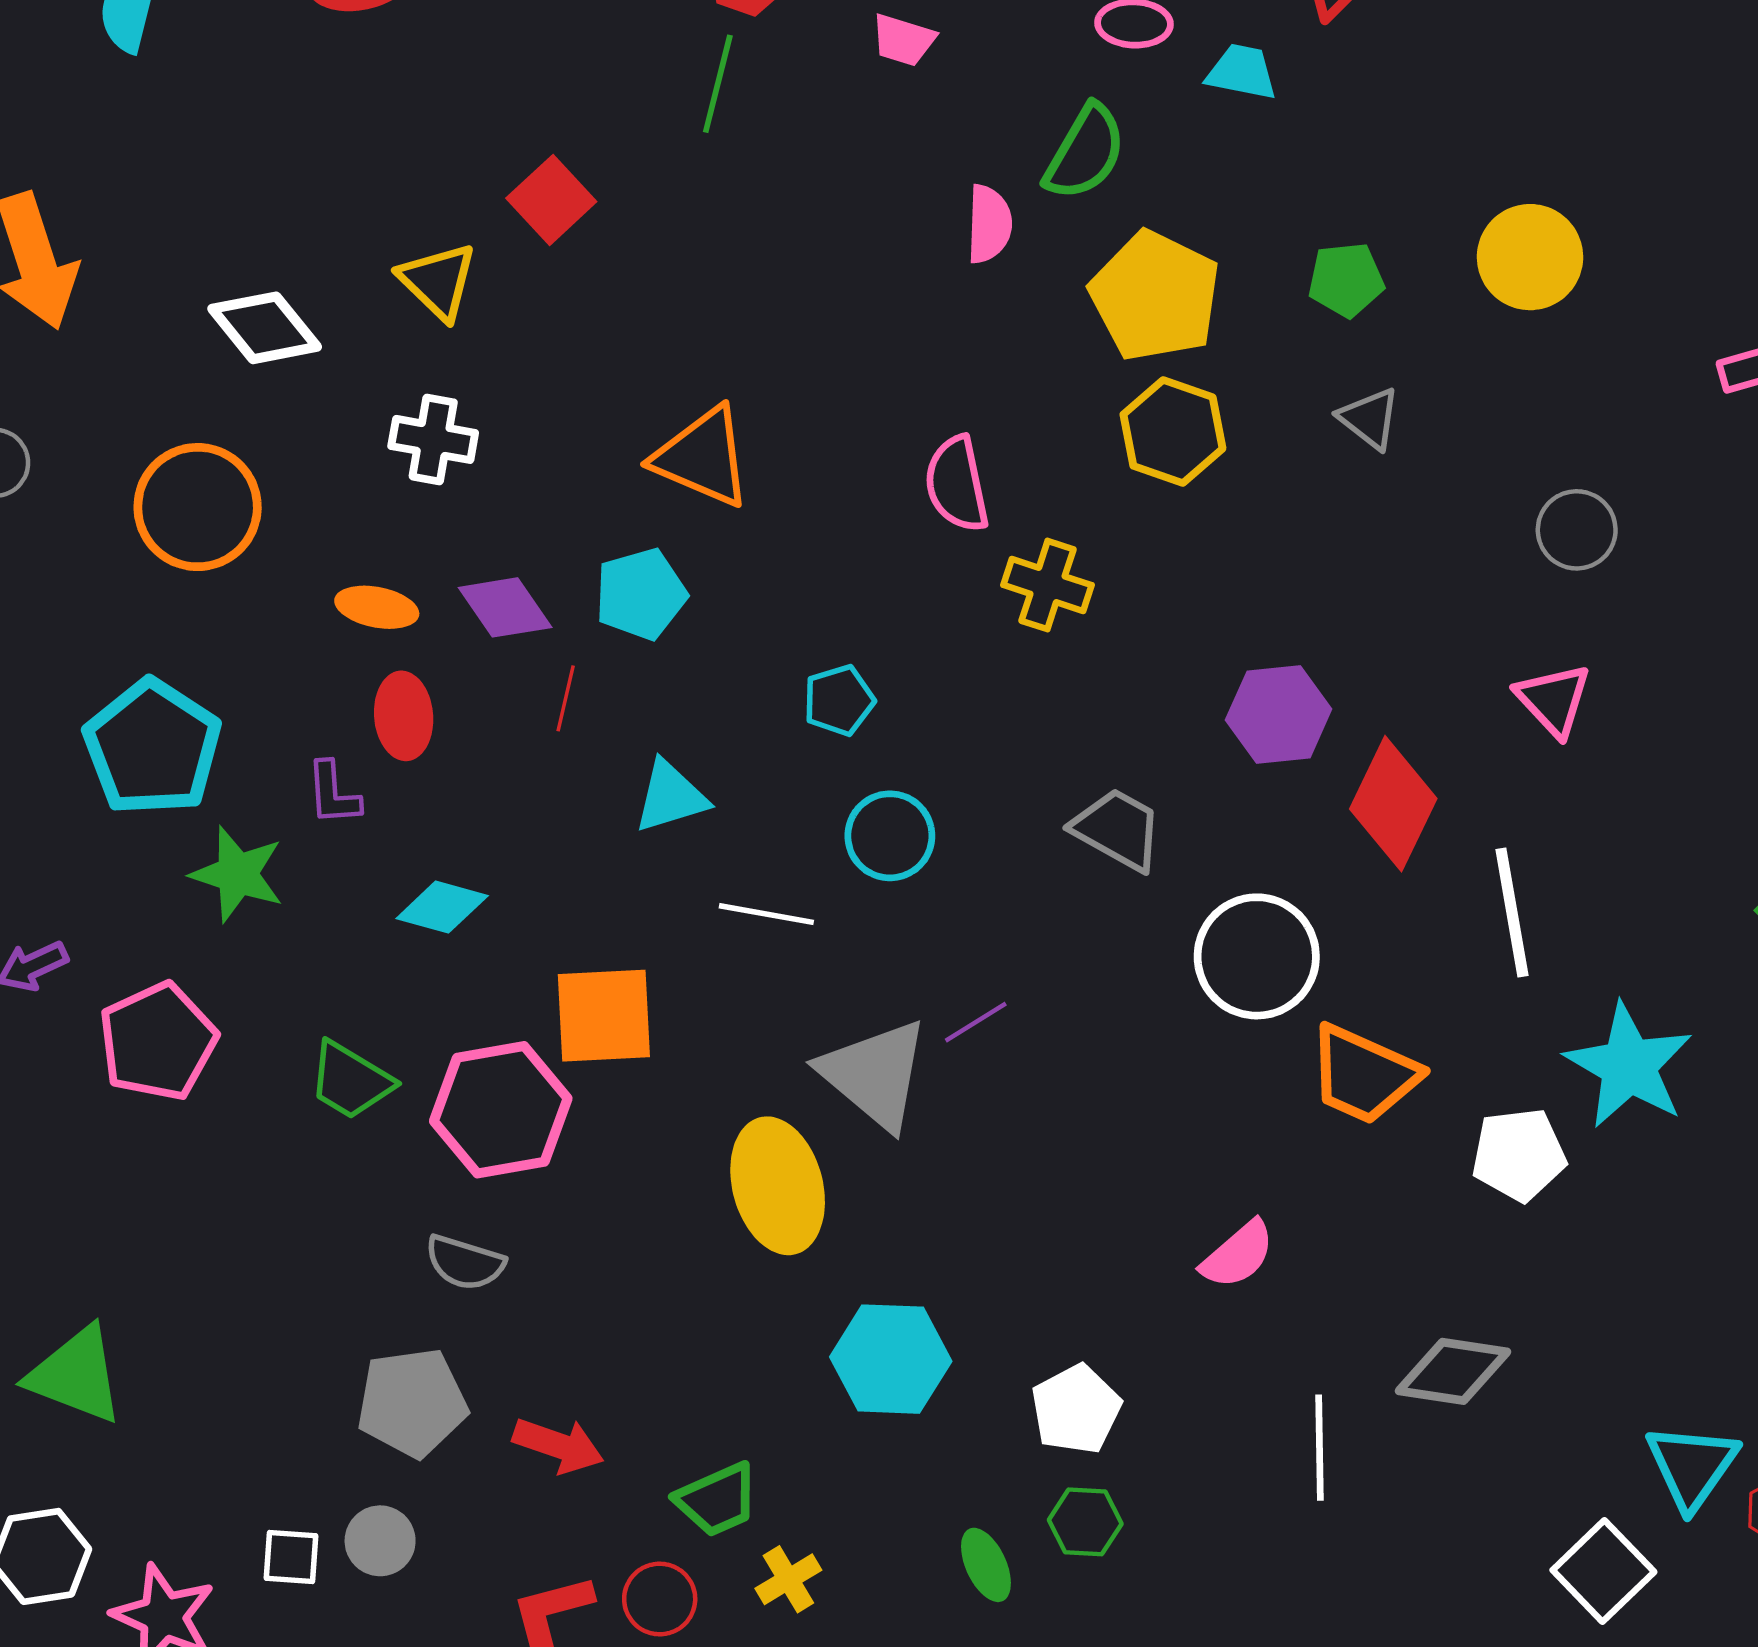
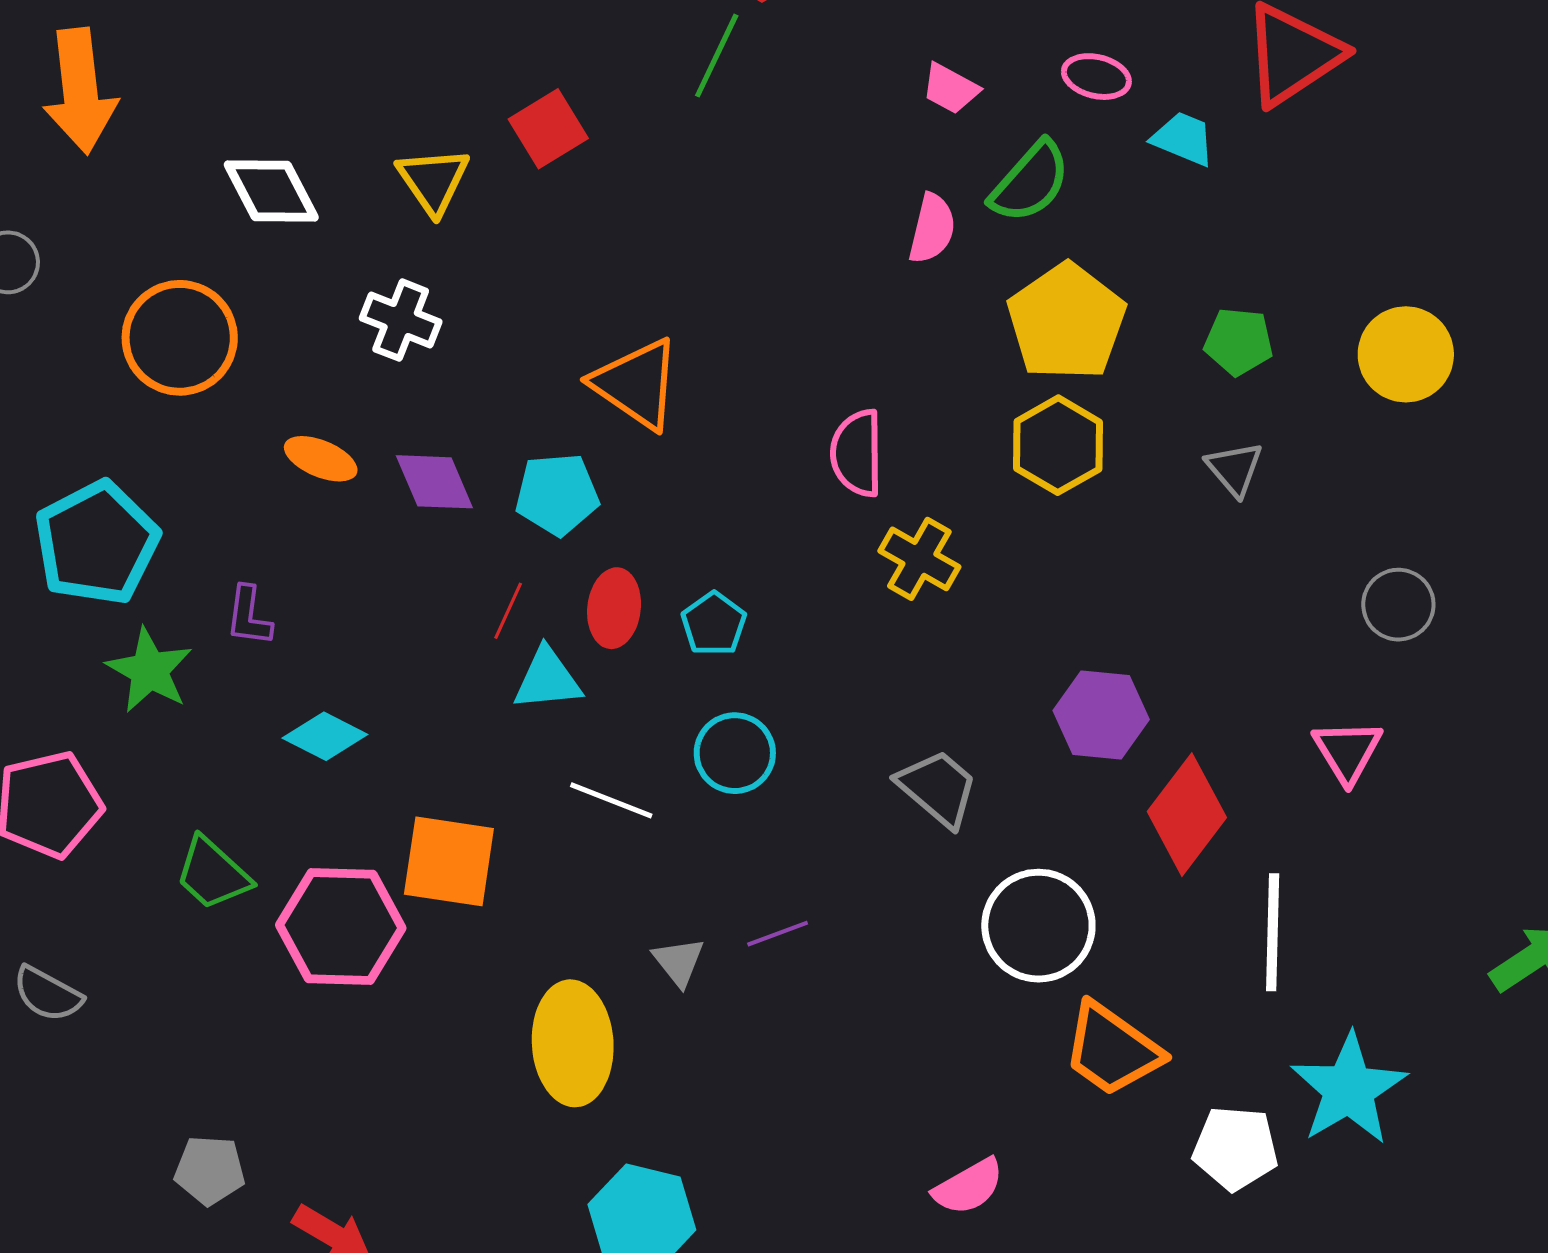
pink trapezoid: (903, 40) -> (950, 89), moved
red line: (566, 698) -> (508, 611), moved
cyan pentagon: (839, 700) -> (714, 624), turned -30
red ellipse: (404, 716) -> (614, 608), moved
gray triangle: (875, 1074) -> (679, 962), size x0.5
gray semicircle: (465, 1263) -> (48, 994), moved
gray pentagon: (412, 1403) -> (210, 1170), size x0.7

